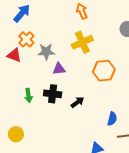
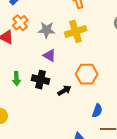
gray star: (46, 52) -> (47, 30), moved
purple triangle: (59, 69) -> (49, 55), turned 32
orange hexagon: (104, 71) -> (87, 74), moved

